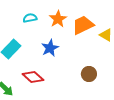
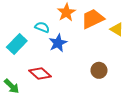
cyan semicircle: (30, 18) -> (42, 27), moved, turned 32

